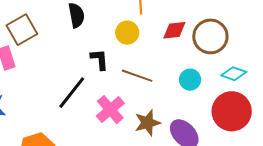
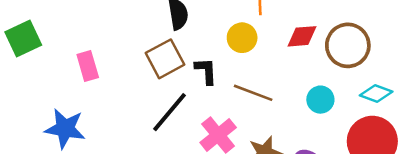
brown square: (22, 30) -> (165, 59), moved

